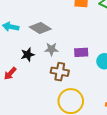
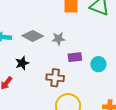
gray star: (51, 49) -> (58, 39), moved

